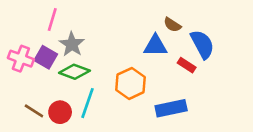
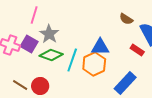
blue triangle: (155, 46) -> (100, 47), moved
cyan line: (87, 103) -> (72, 60), moved
blue rectangle: (171, 108) -> (125, 83), turned -35

